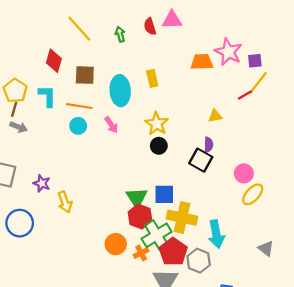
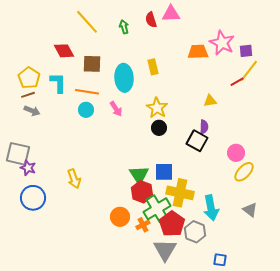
red diamond: (54, 61) -> (64, 51), turned -45
brown line: (14, 109) -> (28, 95), turned 56
purple star: (42, 183) -> (28, 168), moved
gray triangle: (266, 248) -> (250, 210), moved

